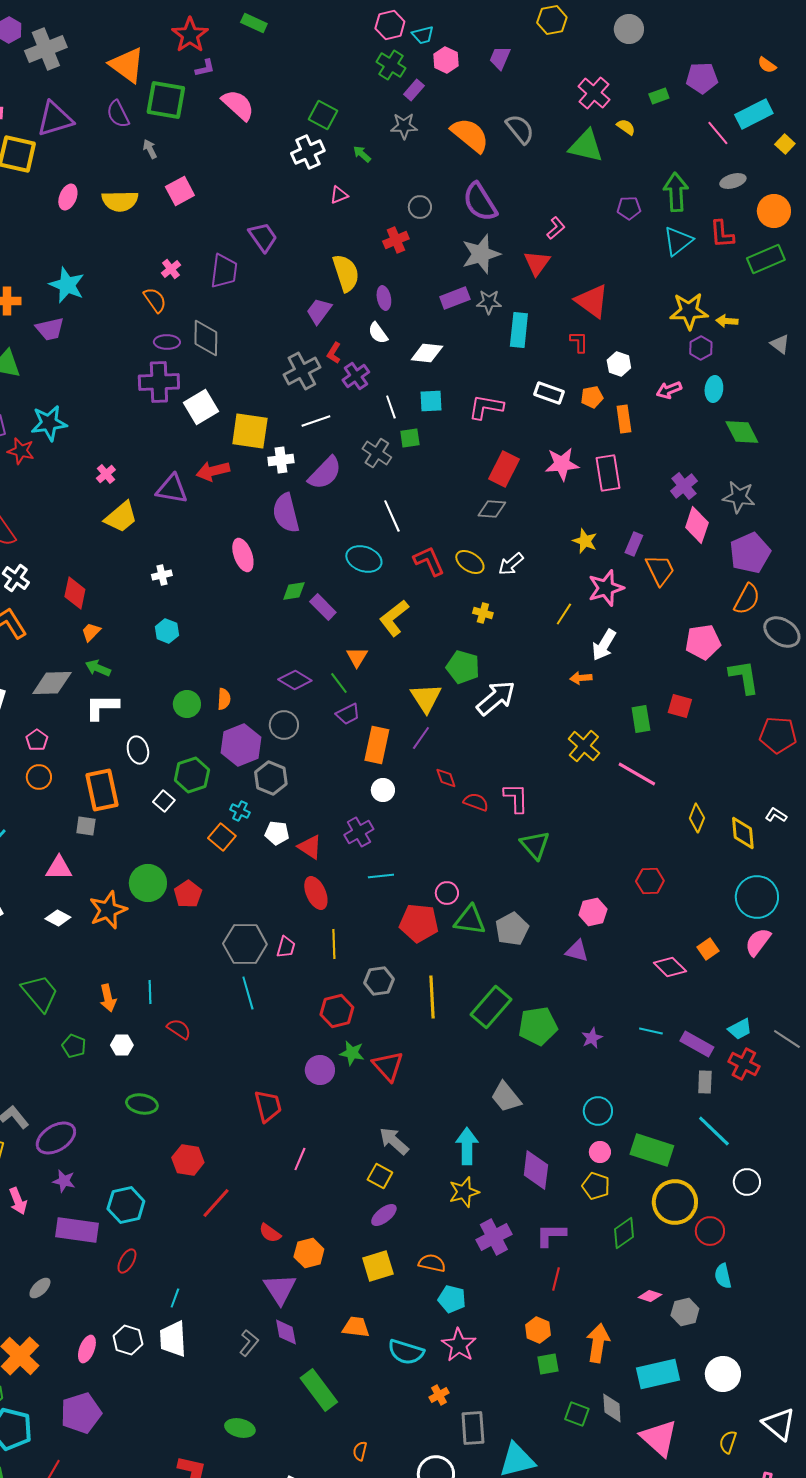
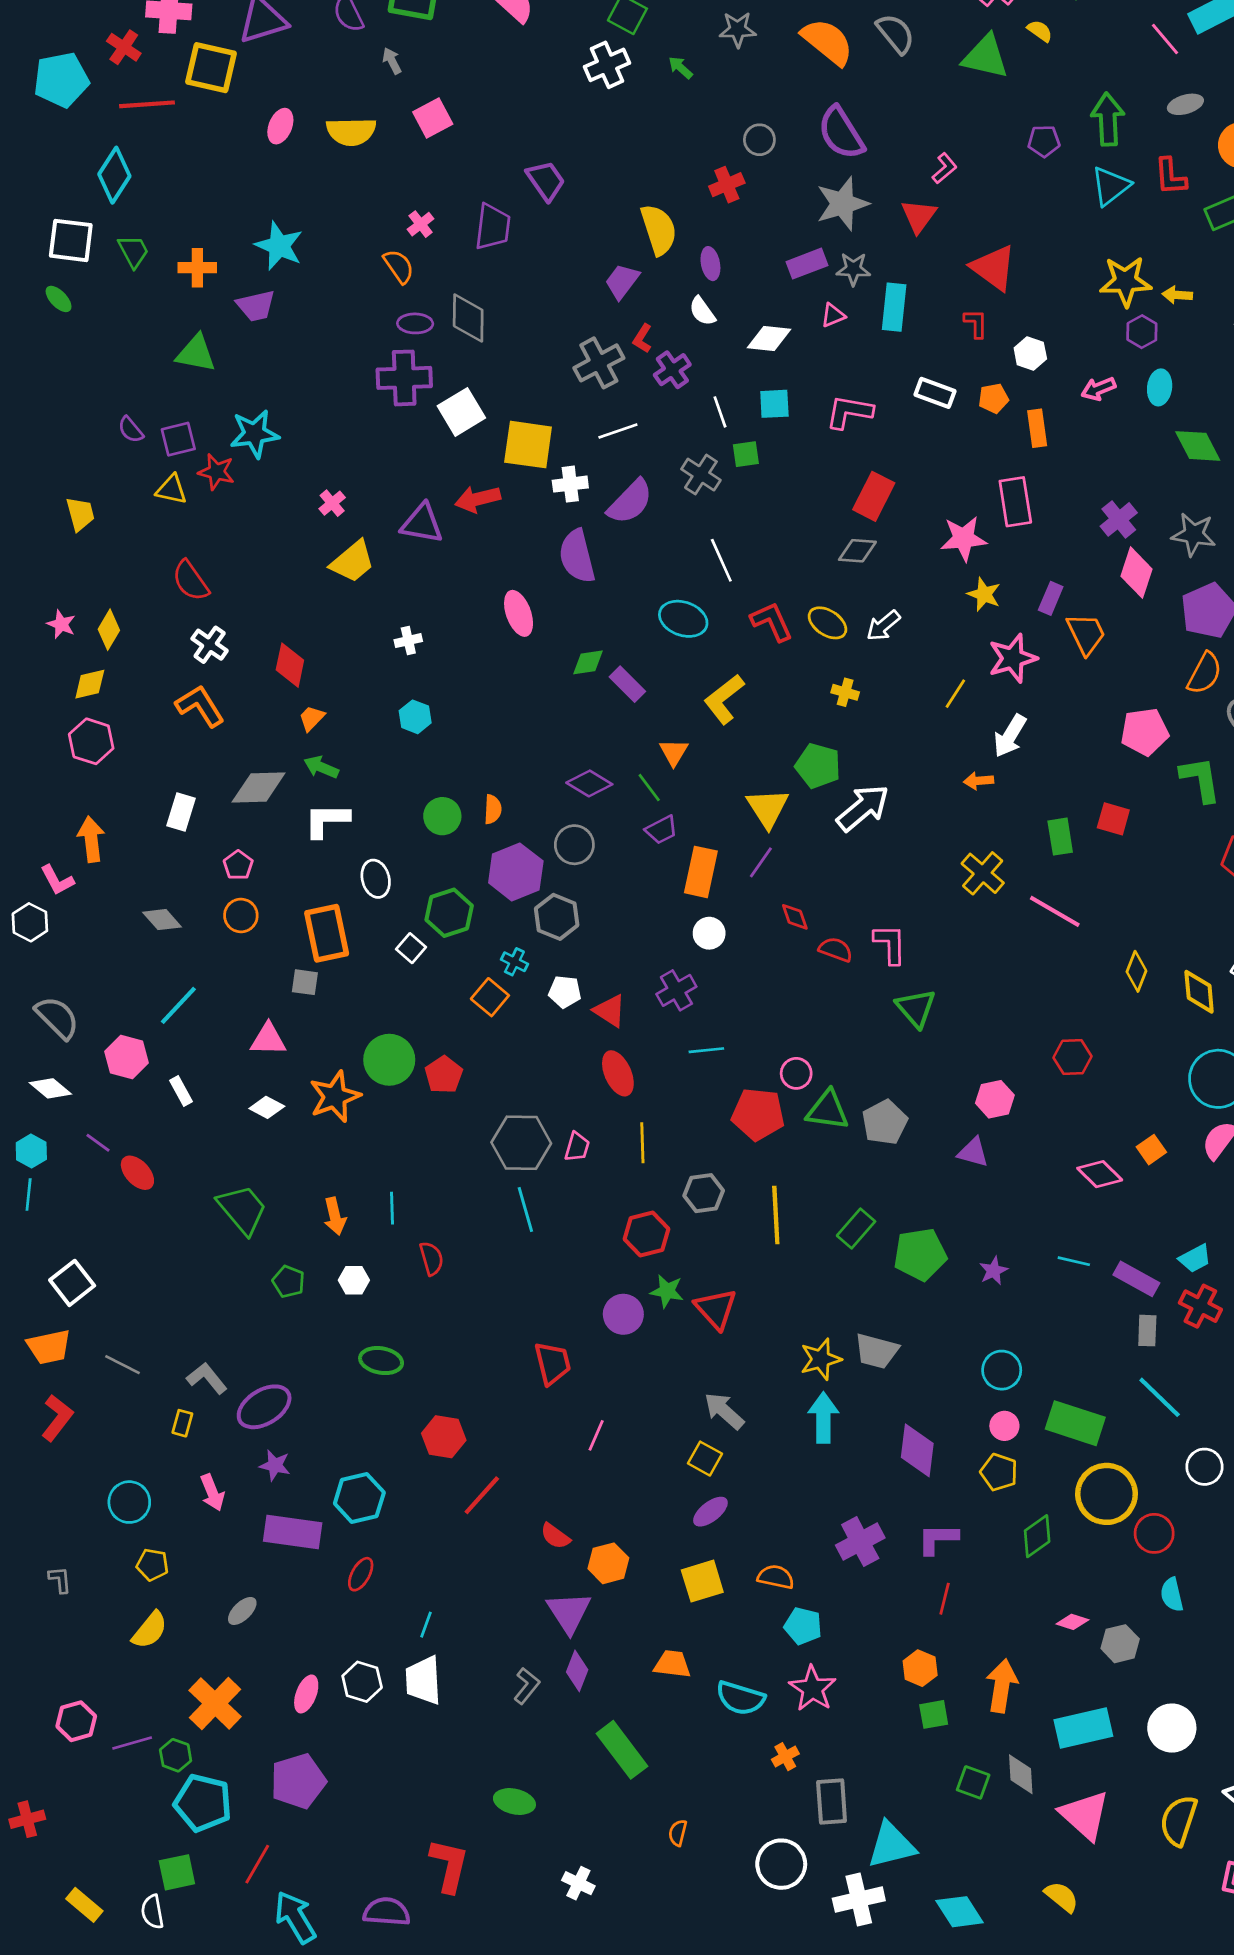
pink triangle: (339, 195) -> (833, 315), moved
pink star: (562, 464) -> (964, 538), moved
green rectangle: (491, 1007) -> (856, 1229), size x0.7
red semicircle: (179, 1029) -> (431, 1258), turned 40
gray trapezoid: (506, 1097) -> (876, 1351), turned -36
yellow star: (464, 1192) -> (821, 1359), moved
purple diamond: (286, 1332) -> (577, 1671), turned 32
yellow semicircle: (728, 1442) -> (1179, 1821), size x1.6

